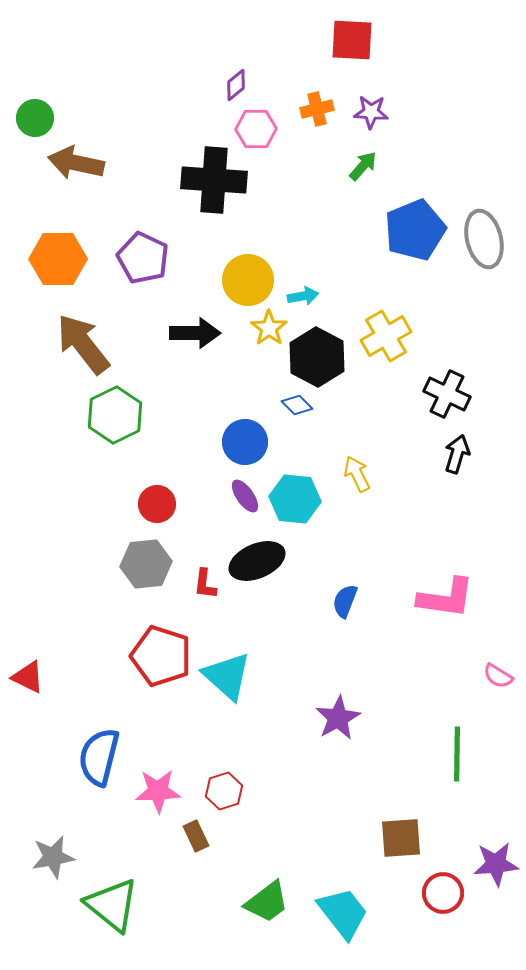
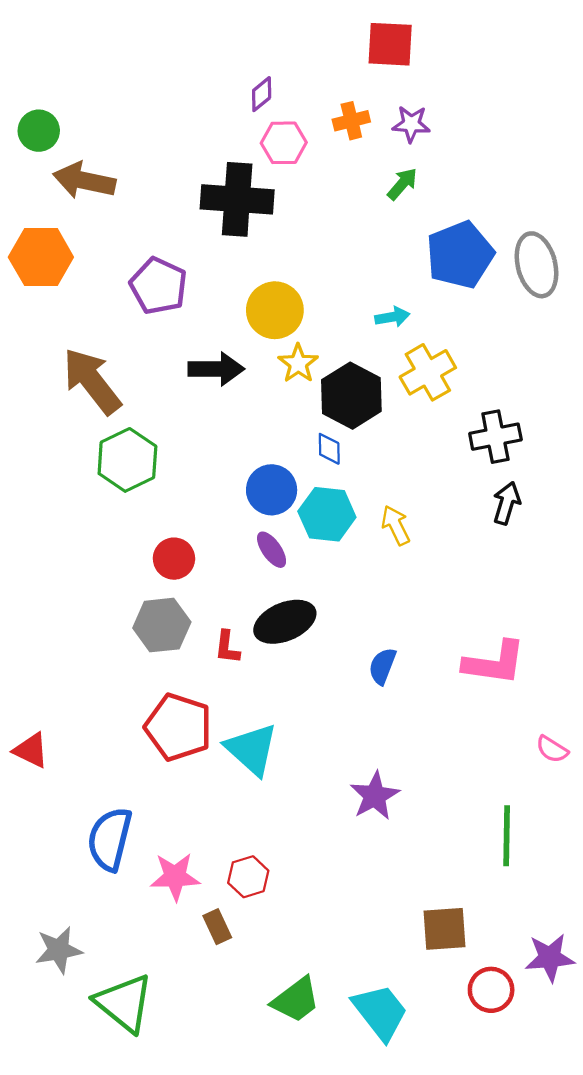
orange hexagon: (58, 259) -> (41, 257), moved
cyan arrow: (303, 296) -> (392, 317), moved
black cross: (447, 394) -> (495, 437), turned -36
blue diamond: (297, 405) -> (329, 449), turned 44
cyan hexagon: (295, 499) -> (327, 514), moved

